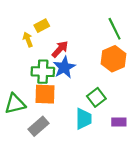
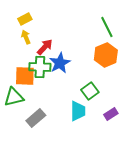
yellow rectangle: (42, 26) -> (25, 19), moved
red arrow: (60, 49) -> (45, 47), moved
orange square: (45, 94) -> (25, 76), moved
purple rectangle: (119, 122) -> (111, 114), turned -32

